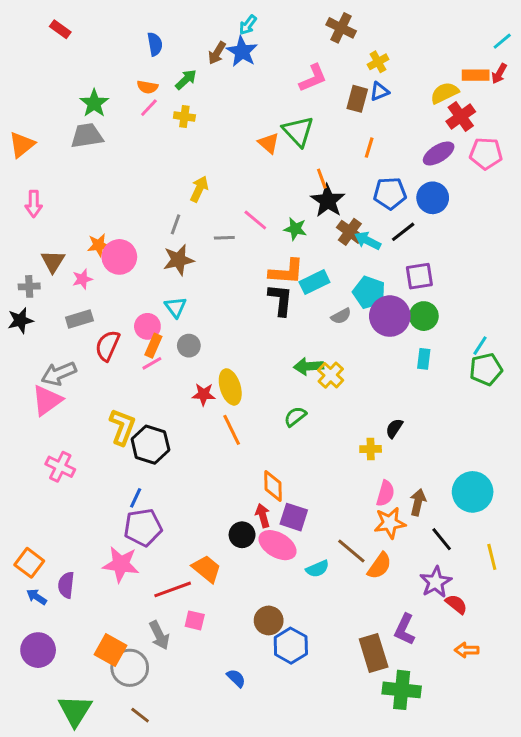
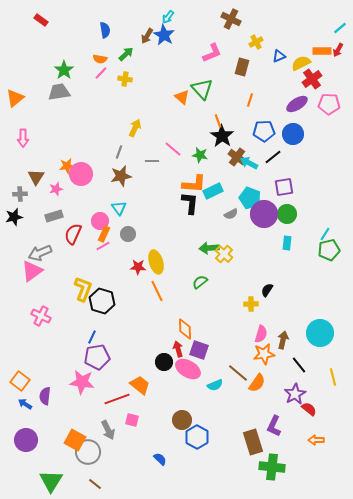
blue triangle: (379, 91) -> (279, 56), moved

